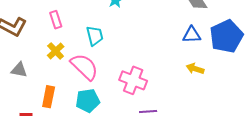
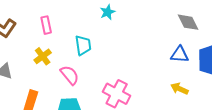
pink semicircle: (84, 67) -> (70, 75), size x0.7

